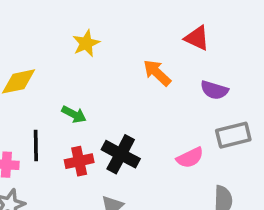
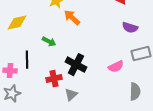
orange arrow: (157, 73) -> (72, 18), moved
red cross: (79, 161) -> (54, 79), moved

